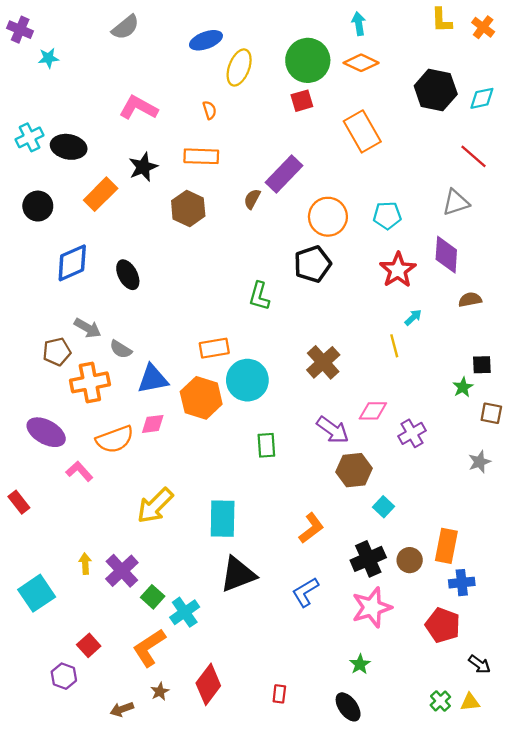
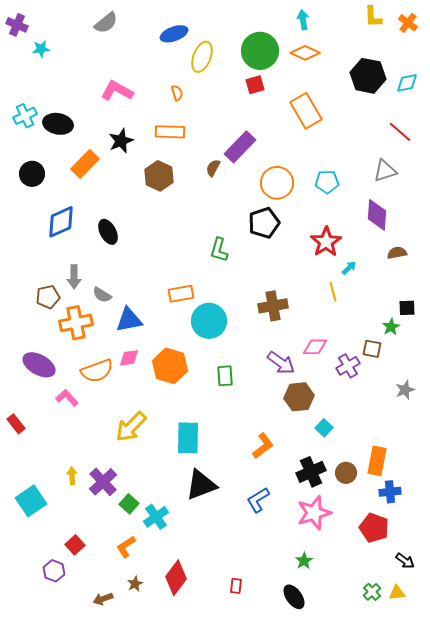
red star: (398, 270) -> (326, 242), moved
gray arrow: (88, 328) -> (74, 277), turned 60
brown cross: (323, 362) -> (273, 306), turned 32
orange hexagon: (201, 398) -> (170, 366), moved
brown square: (491, 413) -> (372, 349), moved
orange L-shape: (149, 648) -> (126, 547), size x0.7

